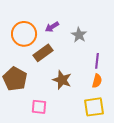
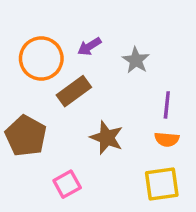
orange semicircle: (97, 81) -> (167, 139), turned 80
pink square: (39, 107) -> (67, 184), turned -35

